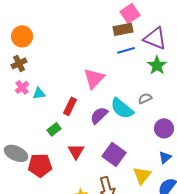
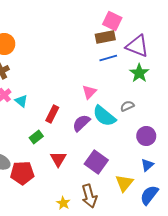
pink square: (130, 13) -> (112, 21), turned -30
pink triangle: (94, 78) -> (89, 92), moved, size x0.7
cyan triangle: (39, 93) -> (21, 101), turned 48

